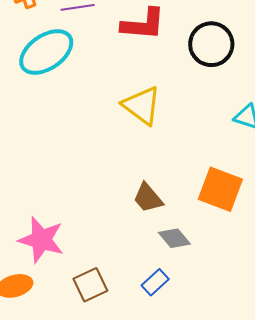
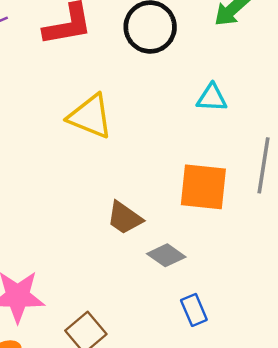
blue rectangle: (155, 282) -> (194, 310), moved, turned -56

